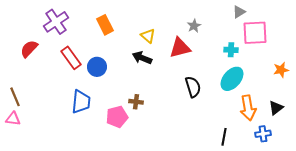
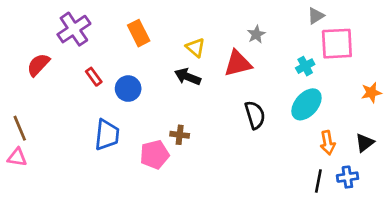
cyan cross: (231, 50) -> (305, 66), turned -32
red rectangle: (71, 58) -> (94, 77), size x0.6
orange arrow: (248, 108) -> (328, 143), size x0.7
black line: (224, 137) -> (318, 181), moved

